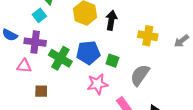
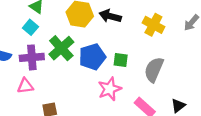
black arrow: (111, 20) -> (110, 16), turned -72
yellow cross: (148, 36) -> (153, 25), turned 30
green cross: (60, 58) -> (61, 48), moved, turned 30

